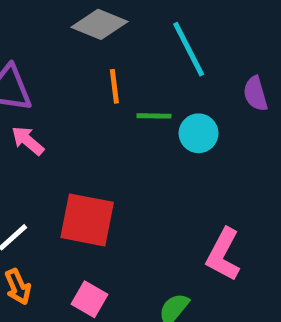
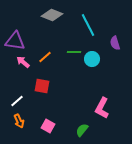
orange line: (114, 86) -> (45, 57), moved, turned 56
red square: (87, 220) -> (42, 86), moved, size x0.7

